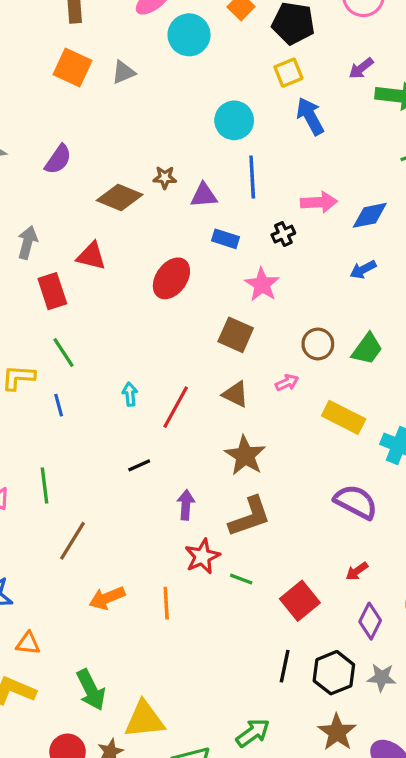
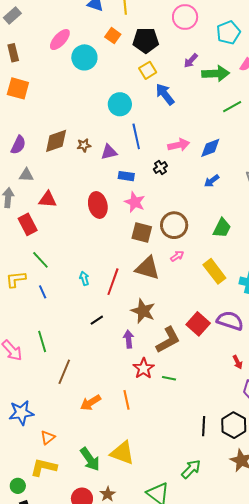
gray triangle: (124, 72) -> (26, 175), moved, turned 35
brown diamond: (120, 198) -> (56, 141), moved, turned -32
red ellipse: (171, 278) -> (98, 205), turned -40
pink star: (262, 285) -> (135, 202), moved
brown circle: (318, 344) -> (174, 225), moved, size x1.4
brown triangle: (235, 394) -> (147, 268), size x1.5
yellow rectangle: (344, 417) -> (214, 271), turned 35
brown star: (245, 456) -> (143, 311), moved
red arrow: (357, 571) -> (238, 362), turned -72
red square: (300, 601) -> (198, 324), moved
orange triangle: (28, 643) -> (48, 438), turned -35
yellow triangle: (144, 720) -> (122, 453), moved, turned 36

